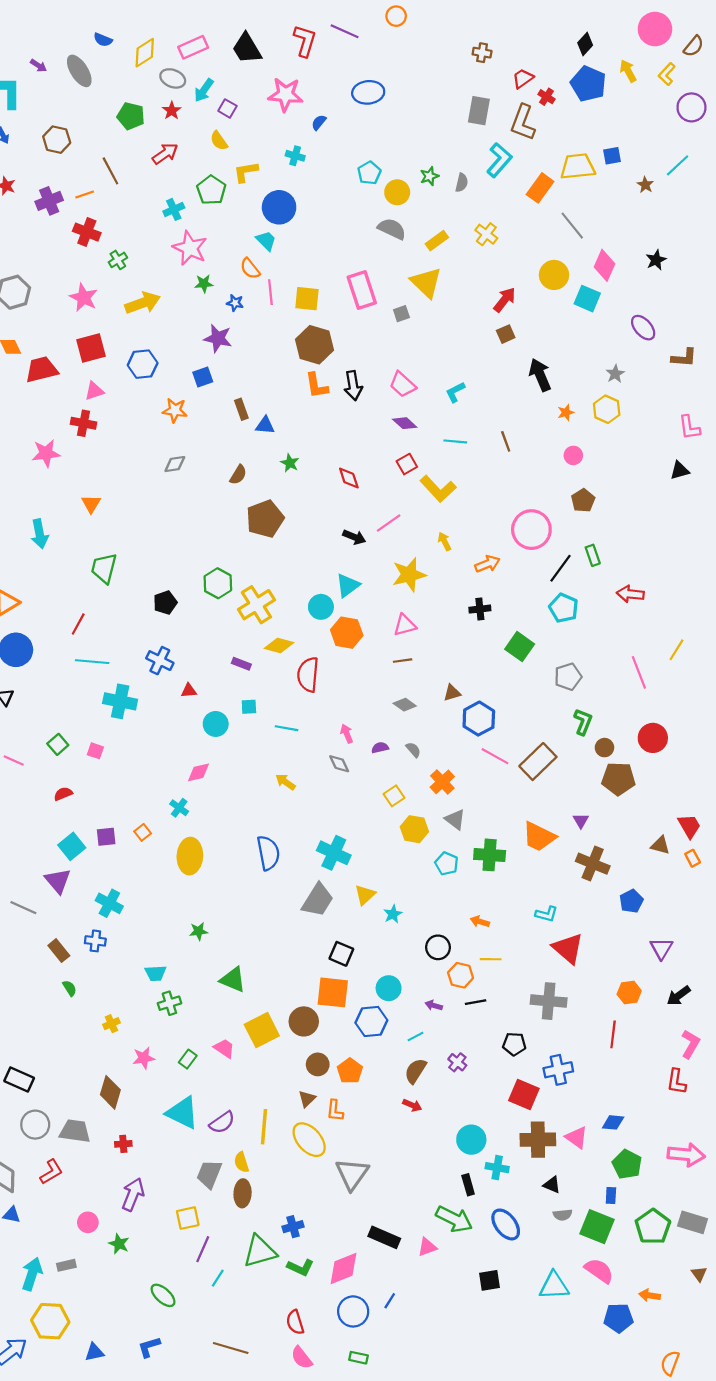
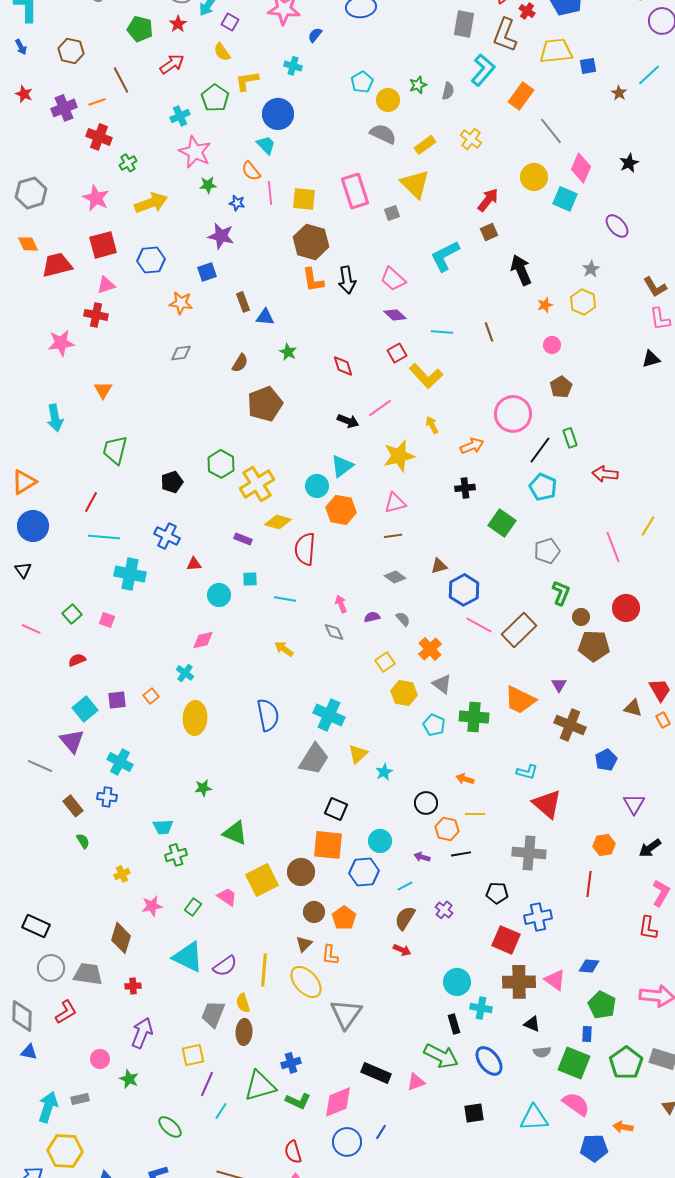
yellow trapezoid: (578, 166) -> (556, 51), moved
brown L-shape: (684, 358) -> (655, 287), moved, turned 55
cyan L-shape: (455, 392) -> (445, 256), moved, size x1.6

